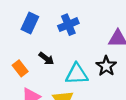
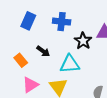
blue cross: (68, 25) -> (62, 22), turned 30
black star: (106, 66) -> (83, 41), moved

